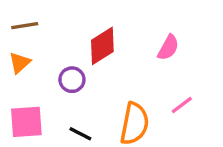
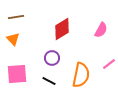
orange triangle: (20, 63) -> (13, 39), turned -32
purple circle: (72, 80) -> (52, 58), moved

